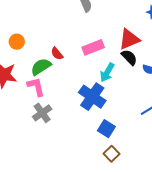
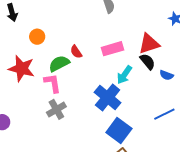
blue square: (106, 129) -> (119, 131), size x1.4

